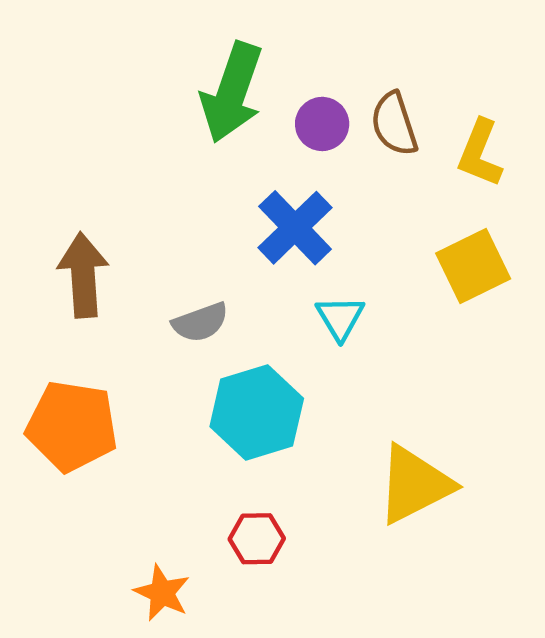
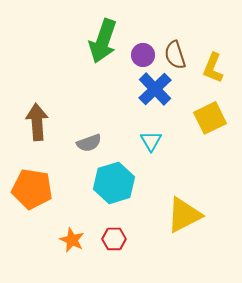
blue cross: (295, 228) -> (155, 89), moved
orange star: (162, 593) -> (72, 240), moved

